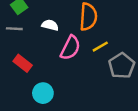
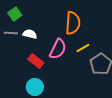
white semicircle: (50, 25) -> (30, 34), moved
red rectangle: (23, 63) -> (36, 61), moved

